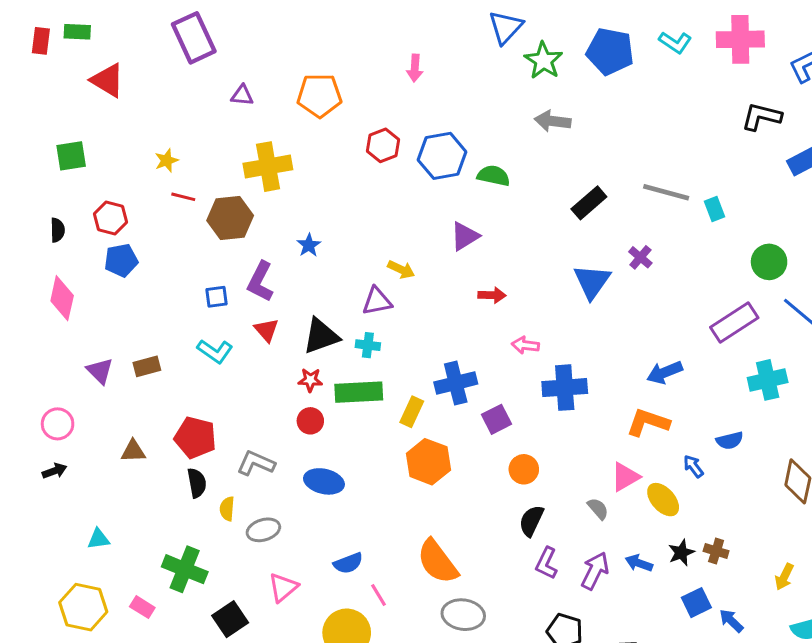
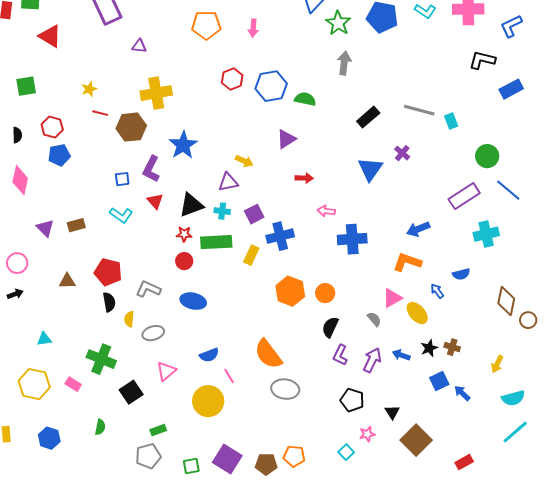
orange pentagon: (319, 95) -> (206, 25), moved
gray arrow: (553, 121) -> (344, 63), turned 90
blue star: (309, 245) -> (183, 145), size x1.8
purple square: (497, 419) -> (254, 214), moved
orange hexagon: (428, 462) -> (290, 291), moved

